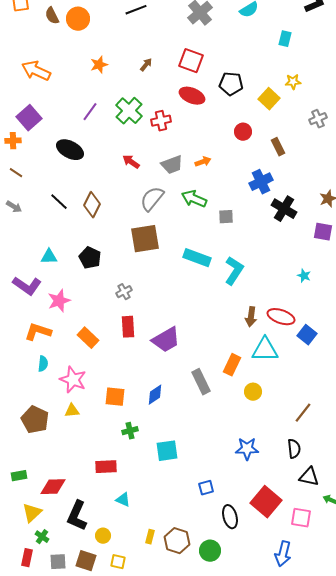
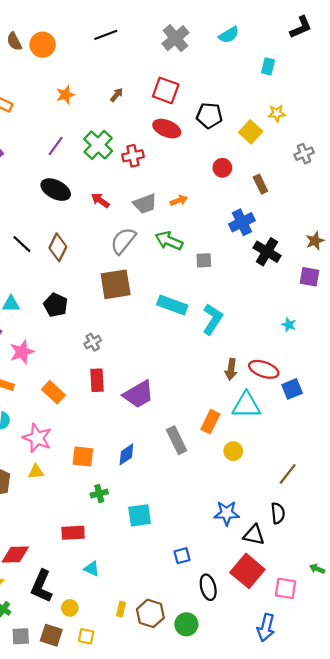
black ellipse: (70, 150) -> (56, 190), moved
blue square: (307, 335) -> (292, 389), turned 30
black triangle: (309, 477) -> (254, 535), moved

